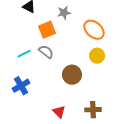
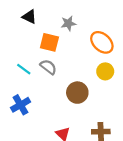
orange square: (47, 30) -> (49, 42), turned 36
cyan line: (24, 54) -> (24, 69), turned 64

